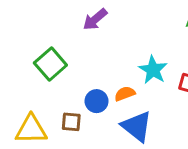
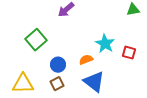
blue circle: (97, 101) -> (58, 65), moved
brown square: (71, 122) -> (57, 84), moved, turned -32

